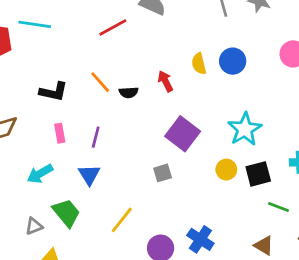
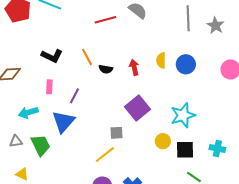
blue triangle: (89, 175) -> (63, 122), size x1.4
yellow line: (122, 220) -> (105, 155), moved
gray triangle: (34, 226) -> (16, 141), moved

